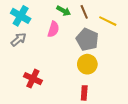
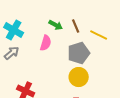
gray pentagon: (87, 40) -> (79, 53), turned 30

